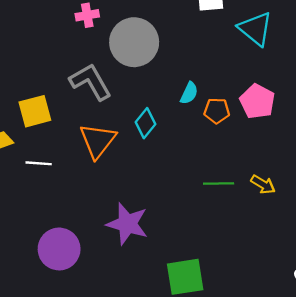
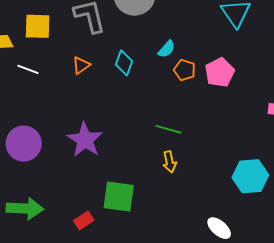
cyan diamond: (146, 123) -> (124, 63), turned -35
orange triangle: (98, 141) -> (81, 65), size x0.6
yellow arrow: (263, 184) -> (170, 162), moved, turned 30

